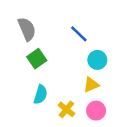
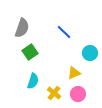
gray semicircle: (27, 29) -> (22, 28), turned 42
cyan circle: (97, 60) -> (90, 53), moved

